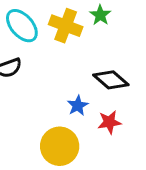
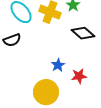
black diamond: (111, 80) -> (83, 33), moved

